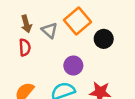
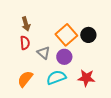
orange square: (77, 21) -> (66, 35), moved
gray triangle: (49, 30) -> (43, 53), moved

